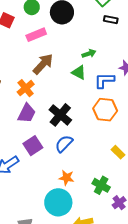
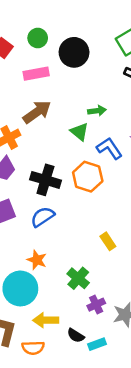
blue L-shape: (104, 80) -> (109, 148), turned 45
orange hexagon: (105, 110) -> (88, 177), moved
black cross: (60, 115) -> (45, 180), turned -35

